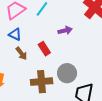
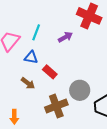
purple arrow: (65, 30) -> (65, 37), moved
blue triangle: (15, 34) -> (31, 57), moved

